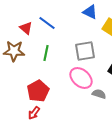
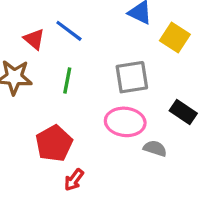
pink ellipse: (81, 78) -> (125, 122), turned -35
red arrow: (34, 113) -> (74, 180), moved

